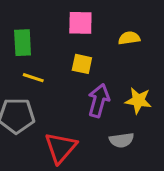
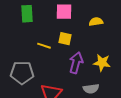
green rectangle: (23, 43) -> (27, 14), moved
yellow line: (33, 78) -> (44, 46), moved

